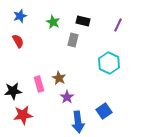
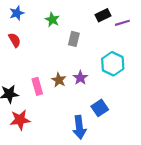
black rectangle: (83, 21) -> (103, 15), moved, turned -40
purple line: (118, 25) -> (122, 23), turned 48
purple star: (67, 97) -> (80, 78), moved
blue square: (104, 111) -> (100, 108), moved

